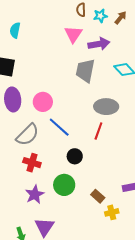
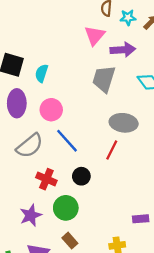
cyan semicircle: (15, 30) -> (42, 73), moved
red cross: (32, 163) -> (46, 179), moved
brown rectangle: (98, 196) -> (70, 241), moved

